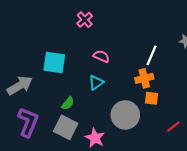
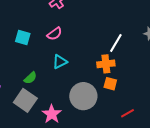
pink semicircle: (101, 56) -> (54, 34), moved, turned 112
cyan square: (54, 63) -> (23, 38), size x0.7

